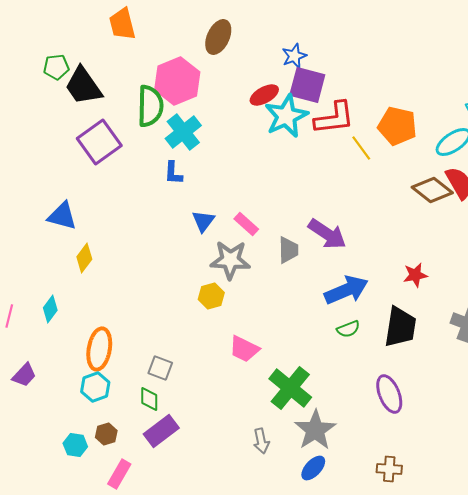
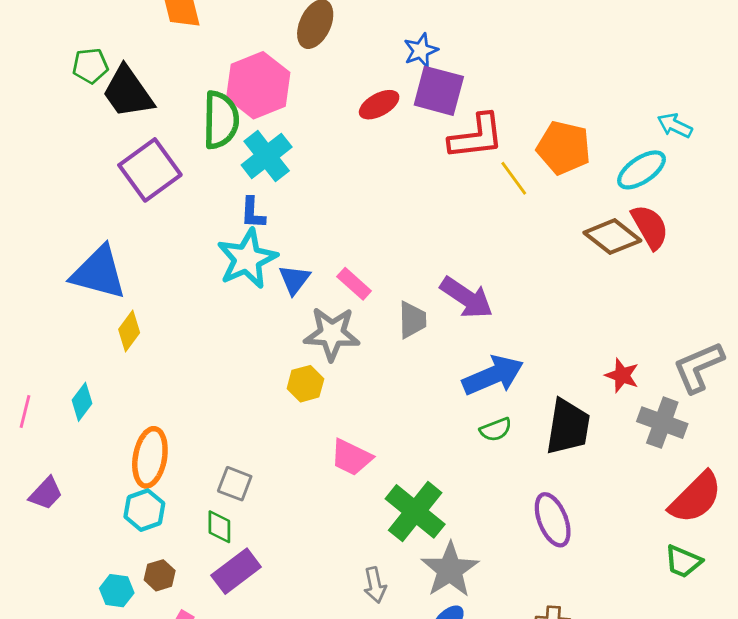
cyan star: (286, 116) -> (247, 259), moved
blue triangle: (62, 216) -> (99, 273), size x1.4
red star: (415, 275) -> (622, 375), moved, turned 30

